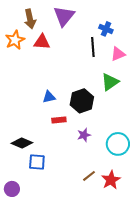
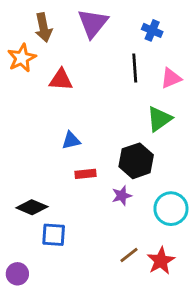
blue cross: (106, 29) -> (152, 30), moved
red triangle: (42, 42) -> (61, 80), moved
black hexagon: (82, 101) -> (136, 161), moved

